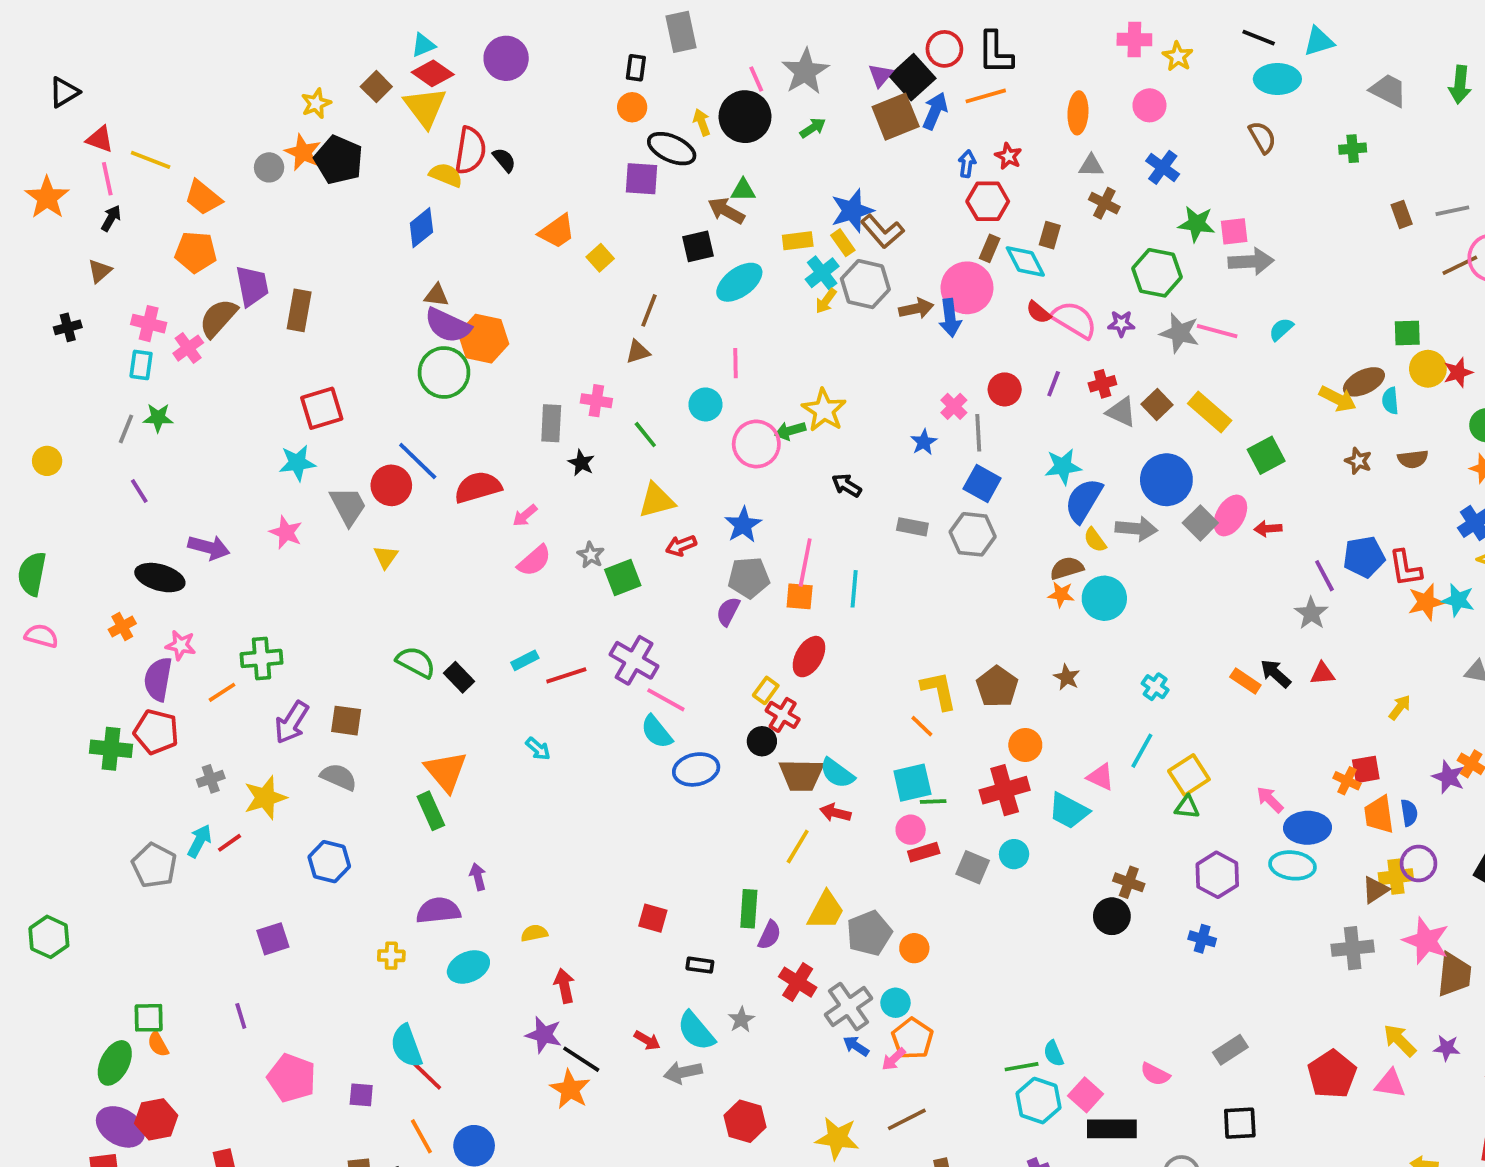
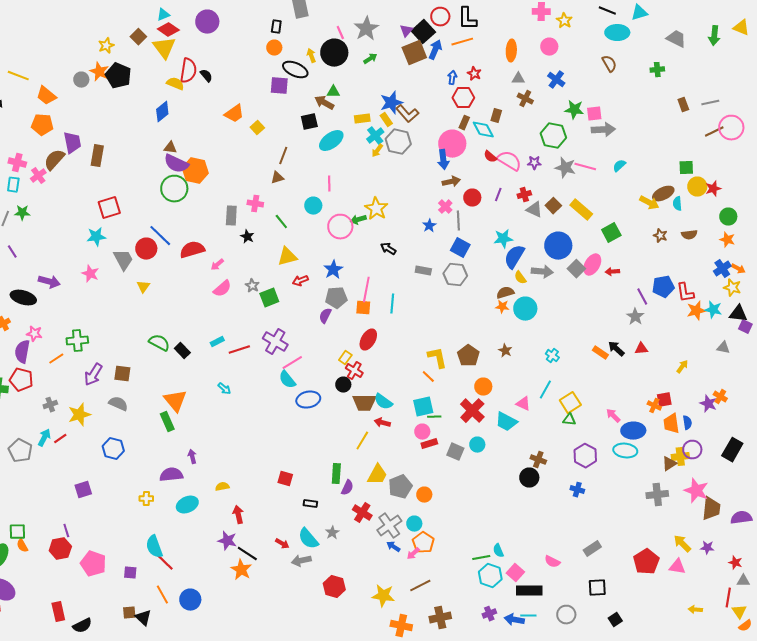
brown arrow: (916, 309) -> (451, 182), moved
pink line: (666, 700) -> (292, 363), turned -60
red cross: (1005, 790) -> (472, 411), turned -30
red hexagon: (156, 1119) -> (60, 549), moved

